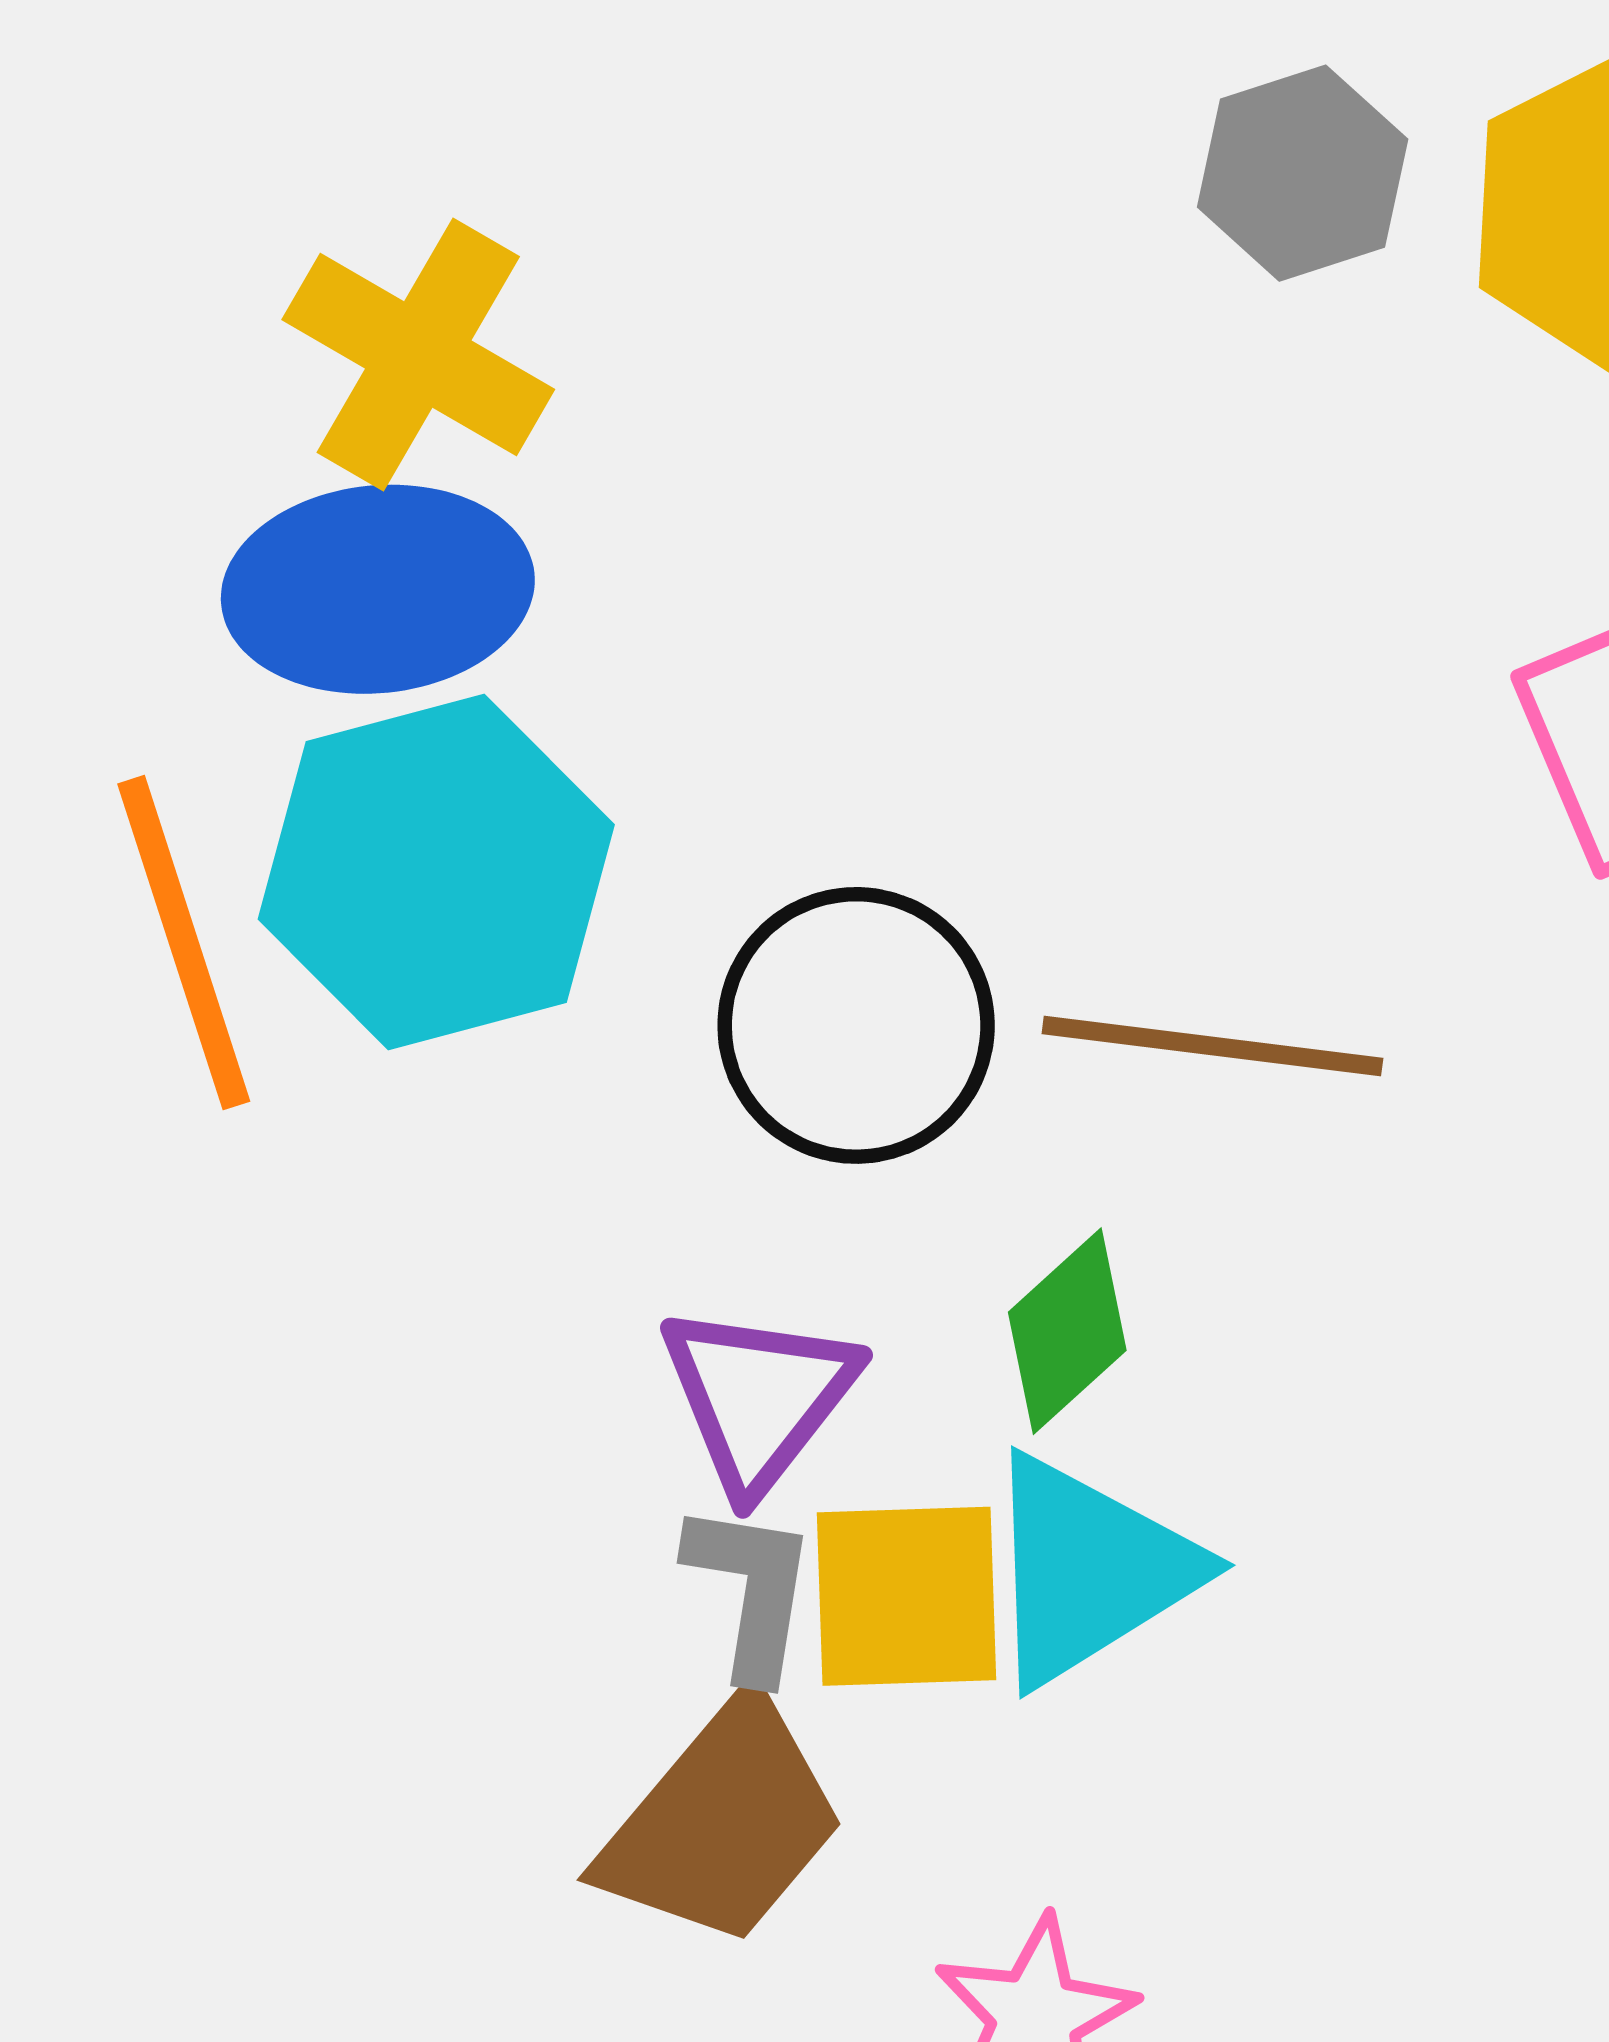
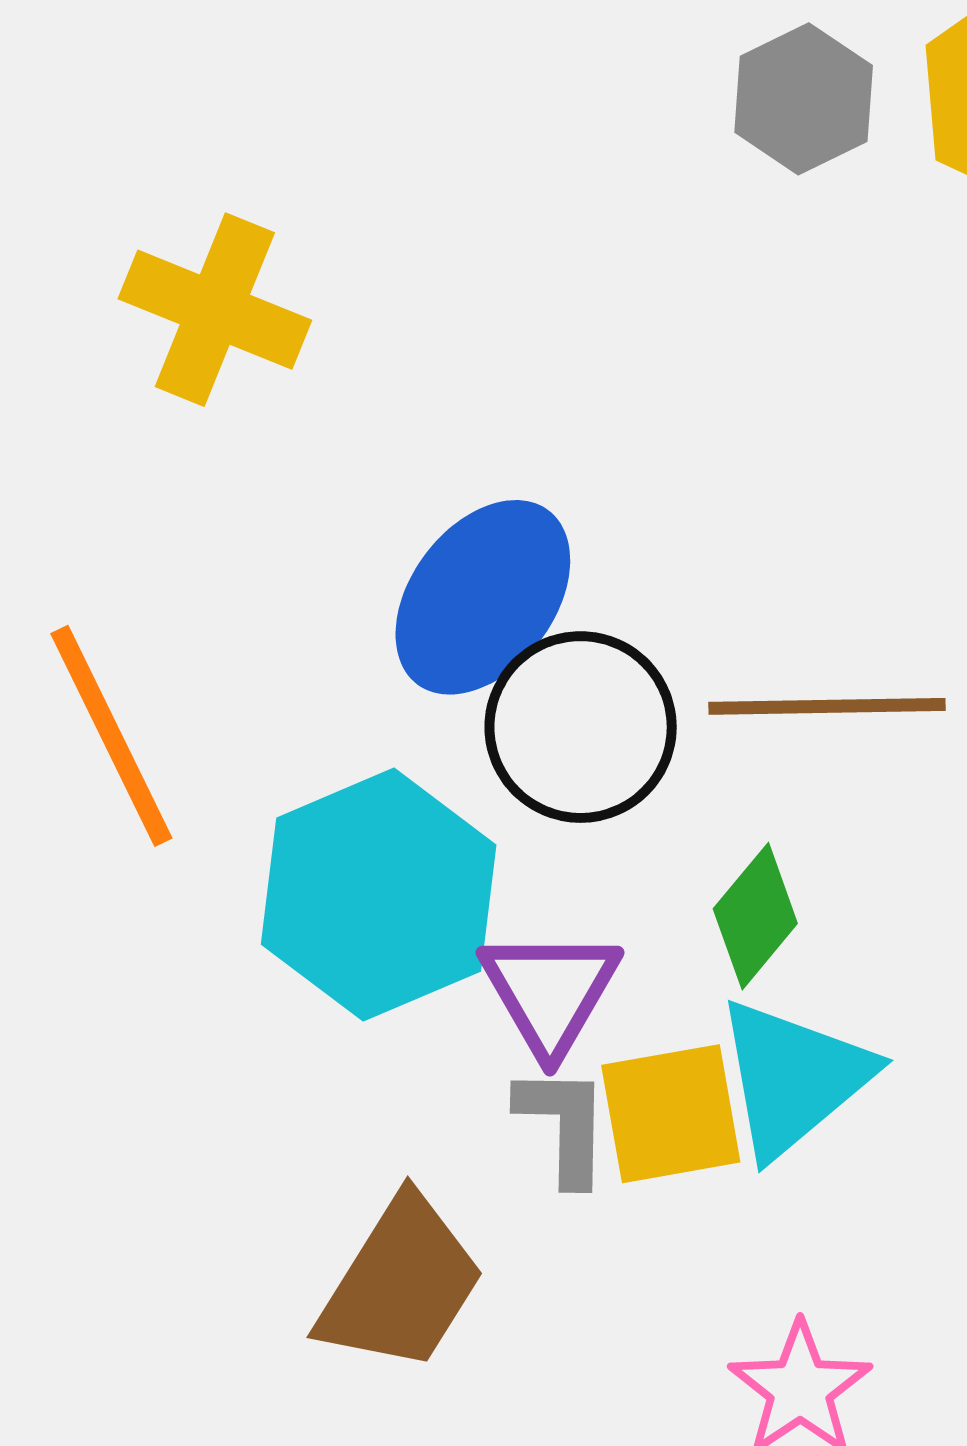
blue ellipse: (378, 589) -> (483, 597), moved, turned -39
cyan hexagon: (436, 872) -> (379, 895), moved
brown trapezoid: (723, 1823) -> (401, 1284), moved

